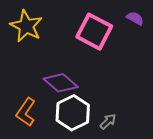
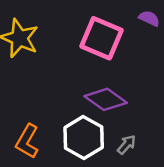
purple diamond: (61, 83) -> (106, 99), moved

